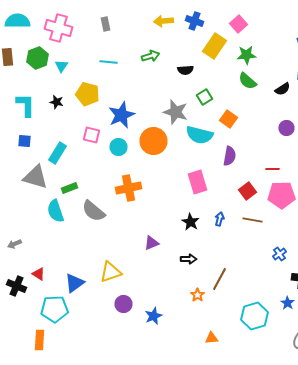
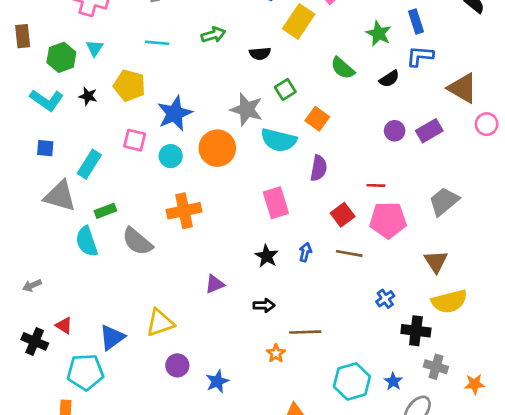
green star: (246, 55) -> (379, 33), moved, turned 30
green hexagon: (38, 58) -> (61, 57), moved
cyan L-shape: (26, 105) -> (47, 100), turned 125
brown line: (220, 279) -> (305, 332), turned 60
blue star: (288, 303) -> (393, 381), moved

